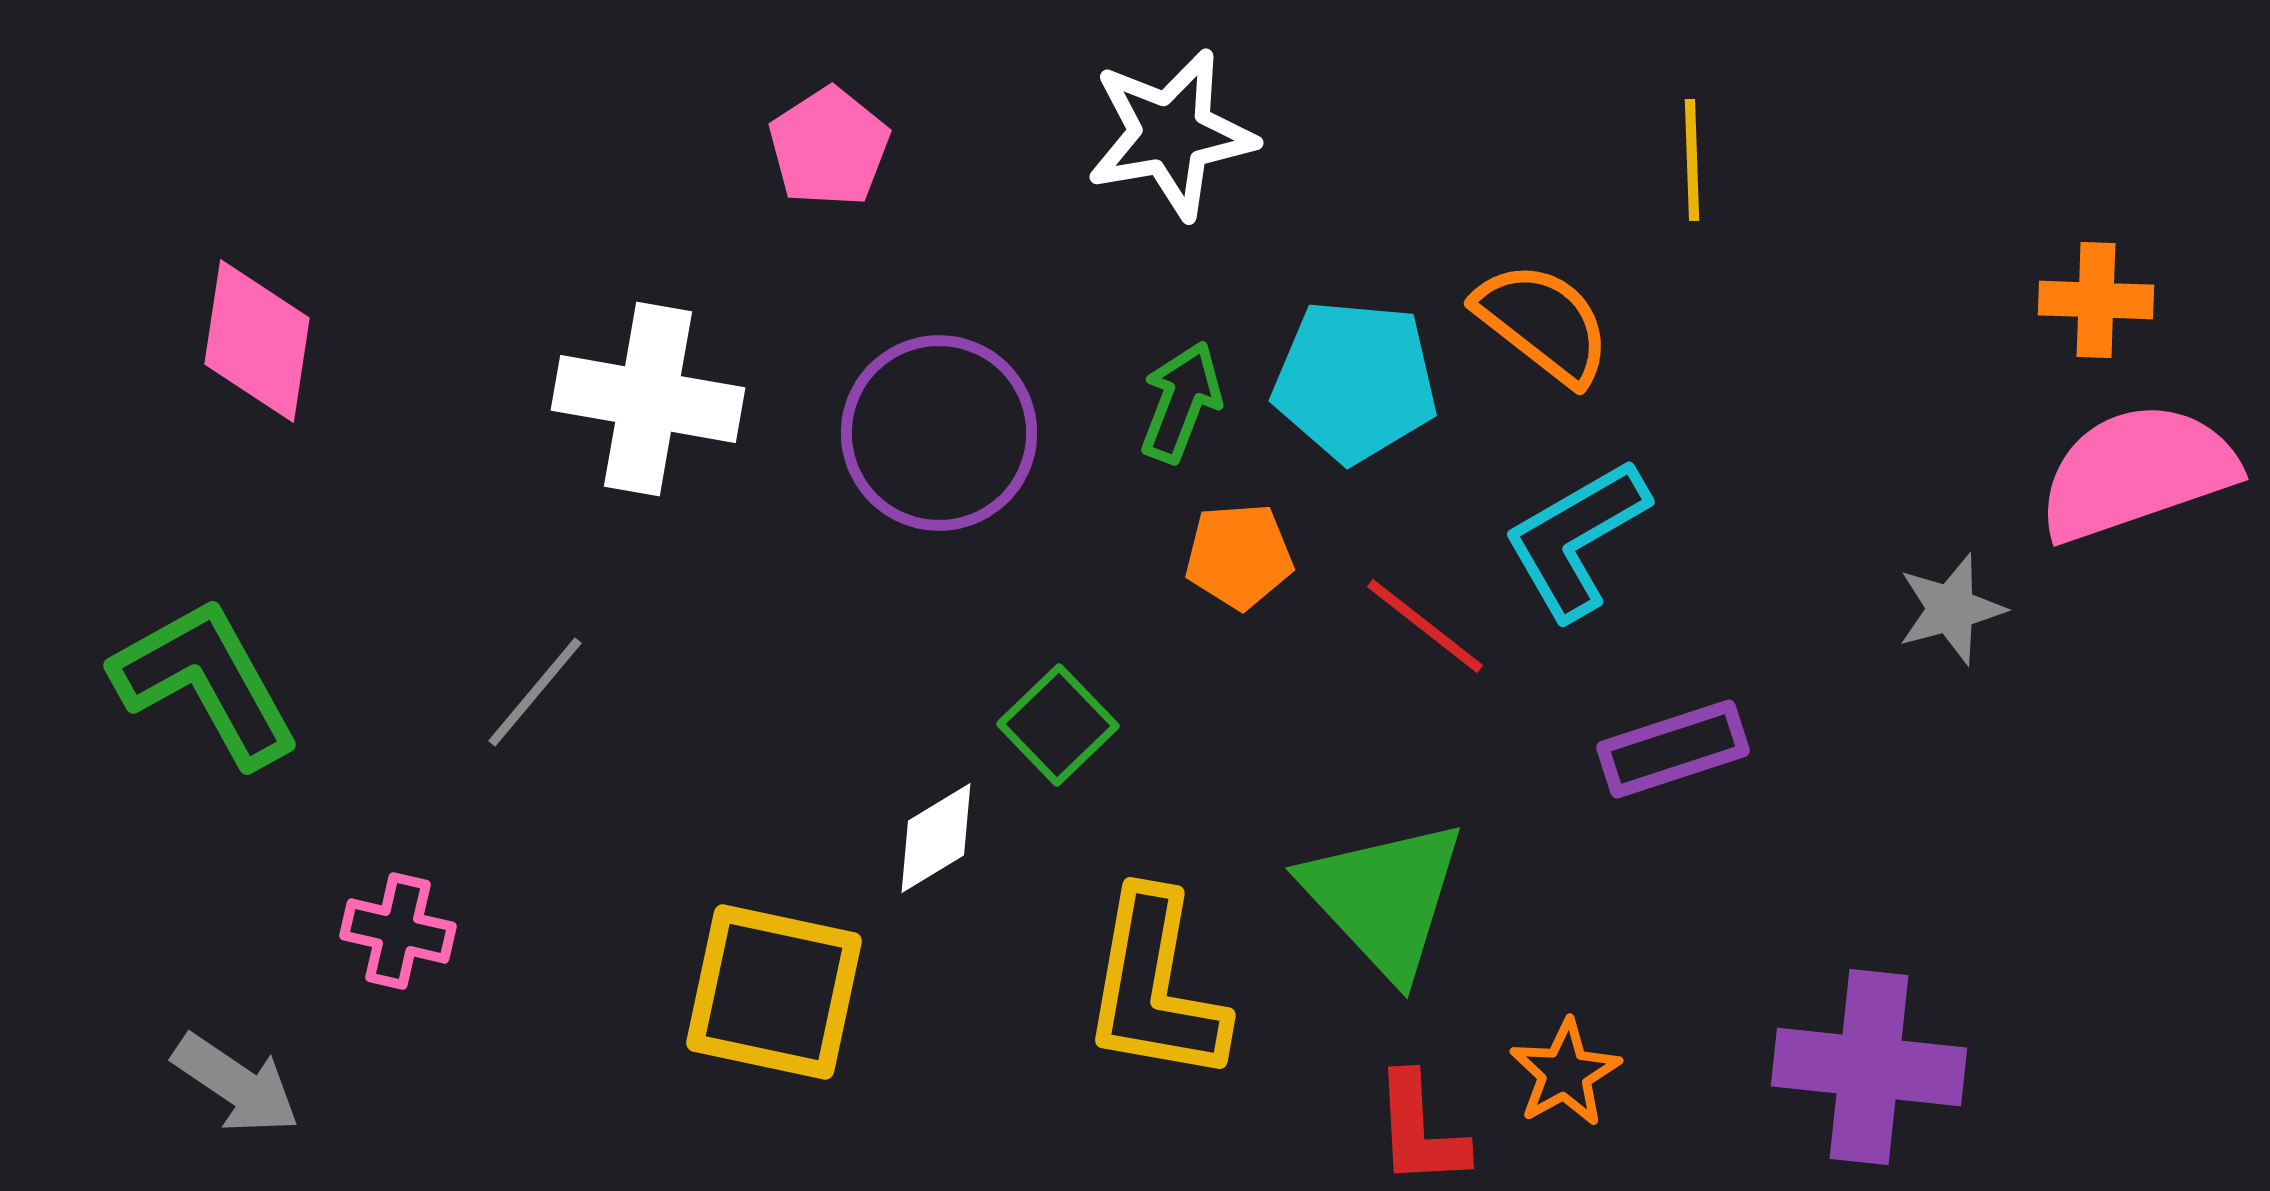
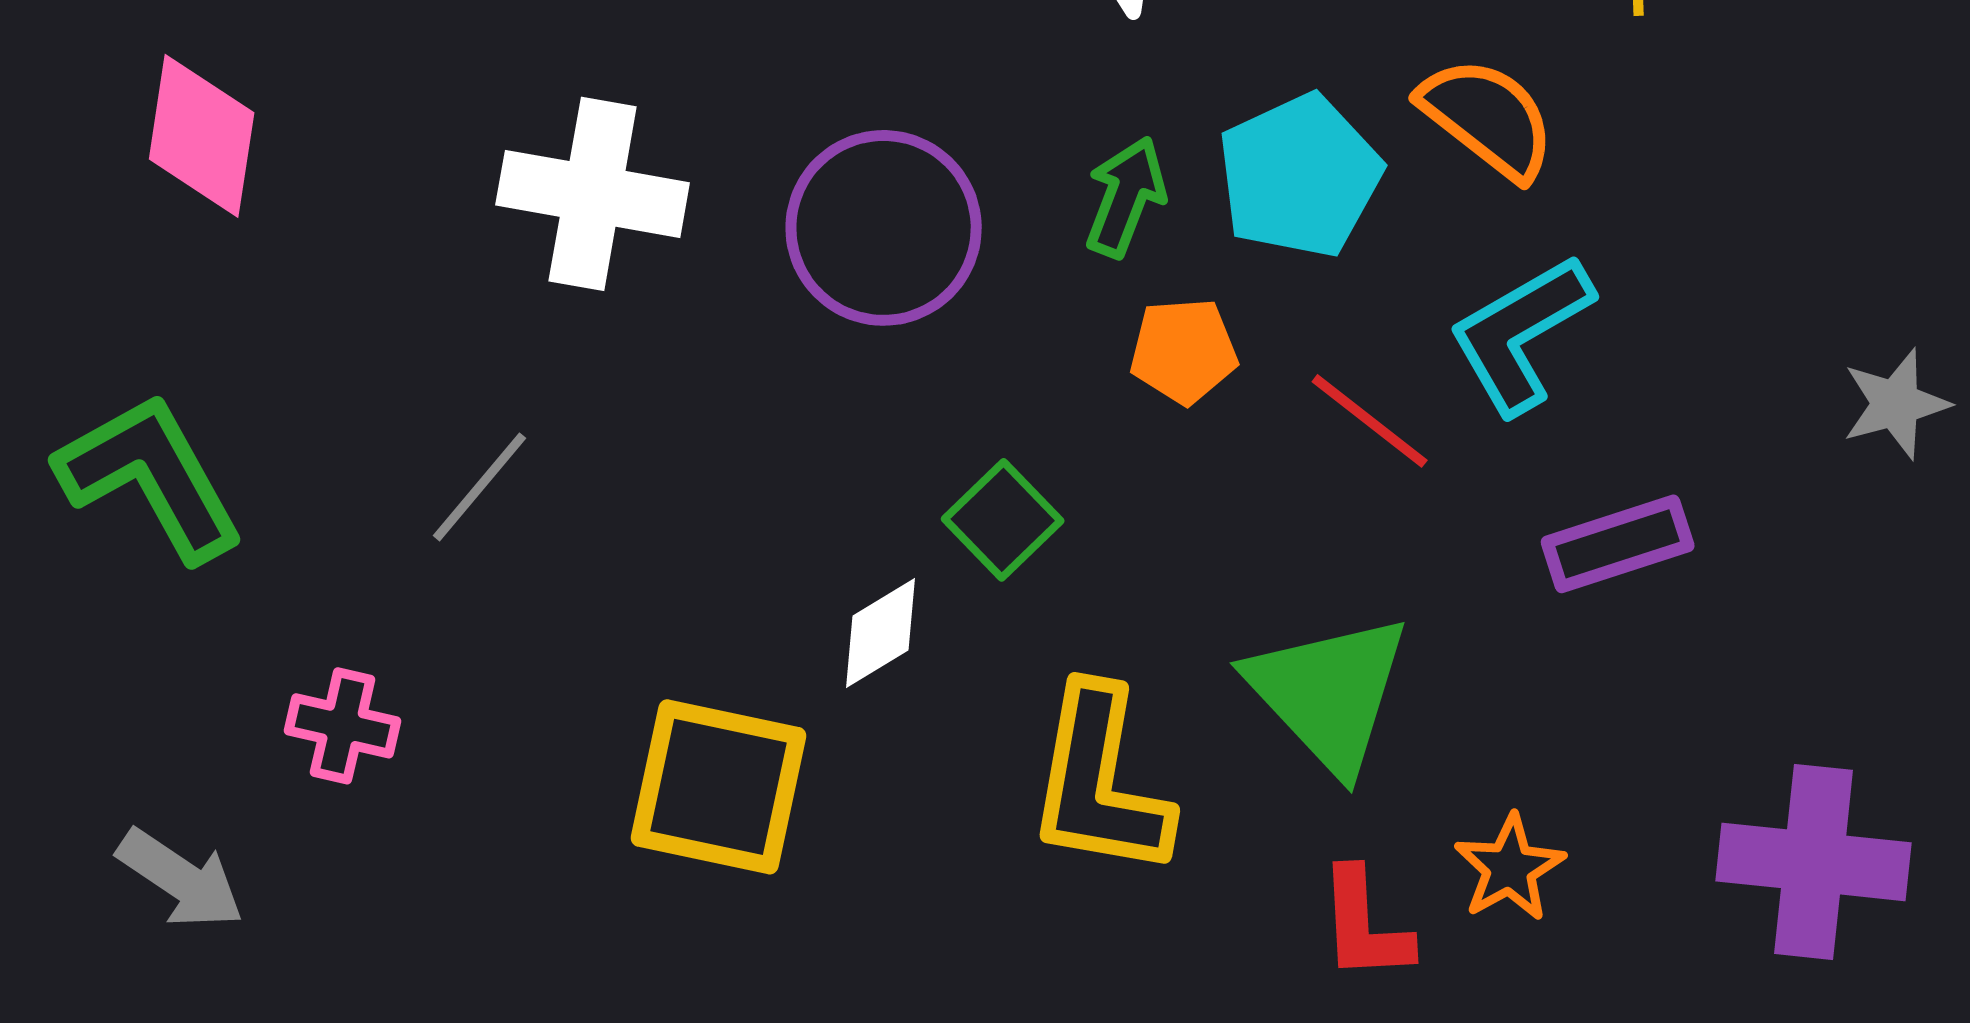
cyan pentagon: (1355, 381) -> (1300, 176), turned -30

